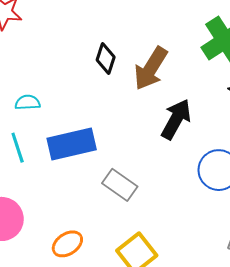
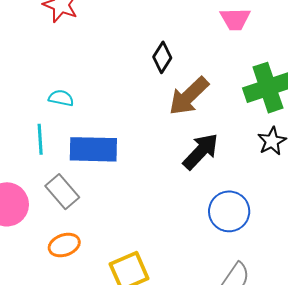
black diamond: (106, 59) -> (162, 57), moved
gray rectangle: (120, 185) -> (62, 192), moved

